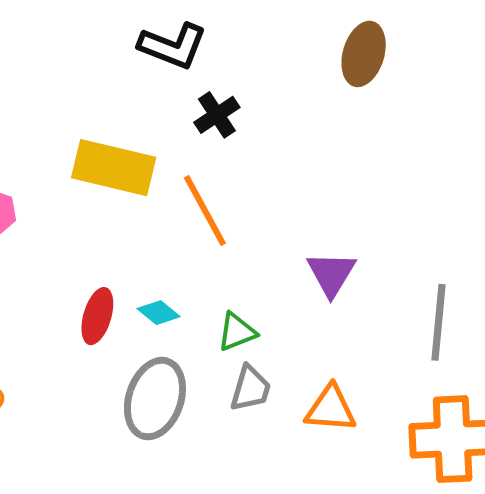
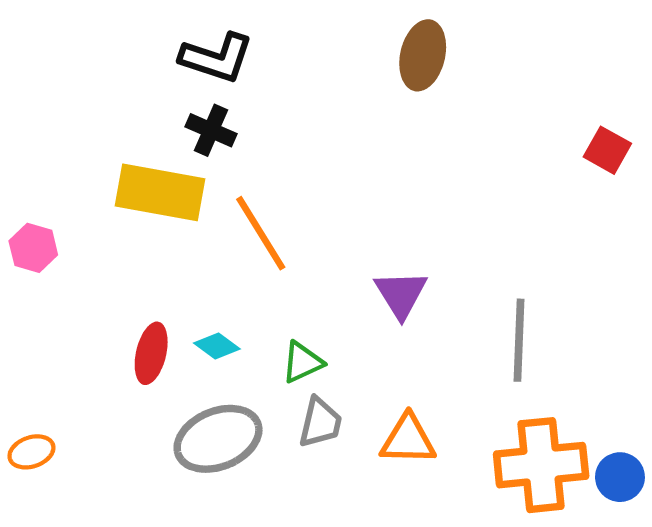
black cross: (217, 115) -> (211, 130), moved, turned -30
gray ellipse: (155, 399) -> (218, 439), turned 52

